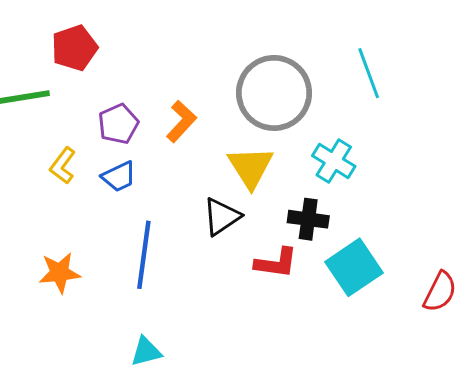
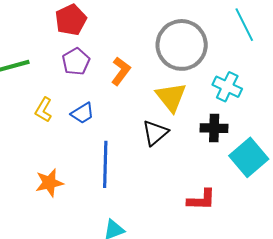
red pentagon: (74, 48) -> (71, 20), moved
purple pentagon: (118, 124) -> (76, 62), moved
red L-shape: (276, 263) -> (201, 200), moved

